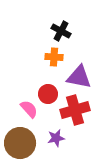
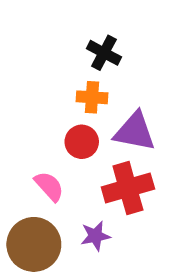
red circle: (48, 94) -> (82, 142), moved

